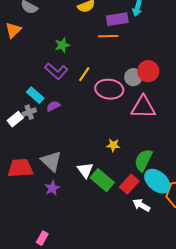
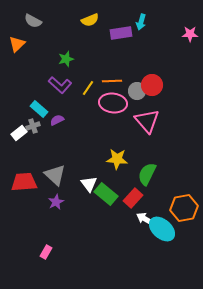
orange line: (108, 36) -> (112, 81), moved
pink triangle: (143, 107) -> (147, 121), turned 48
yellow star: (113, 145) -> (117, 159), size x1.5
cyan ellipse: (157, 181) -> (162, 229), moved

